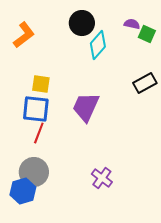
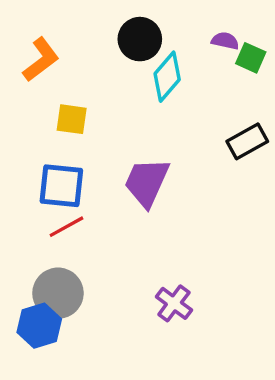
yellow square: (41, 84) -> (72, 119), moved
red line: (39, 133) -> (67, 227), turned 40

